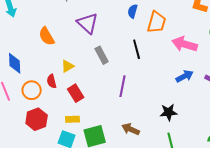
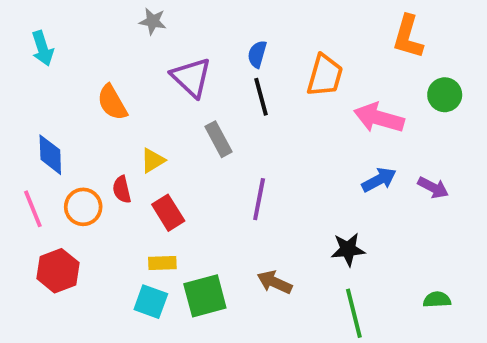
blue semicircle: (133, 11) -> (257, 54), moved
black line: (137, 49) -> (261, 97), moved
red hexagon: (37, 119) -> (58, 271), moved

